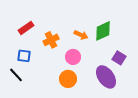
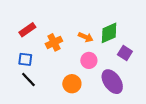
pink circle: (73, 57) -> (89, 60), moved
purple square: (119, 58) -> (125, 53), moved
black line: (16, 75) -> (28, 79), moved

